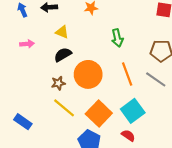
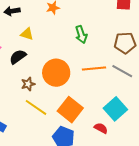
black semicircle: (63, 55) -> (18, 57), moved
orange line: (127, 74) -> (94, 69), turned -70
cyan square: (133, 111) -> (115, 109), moved

